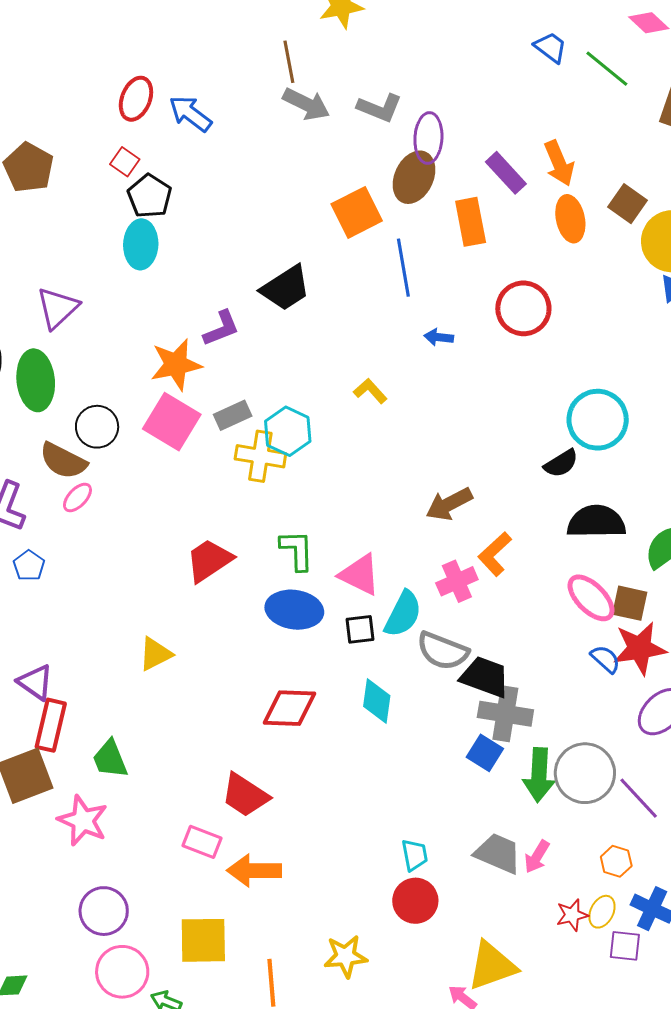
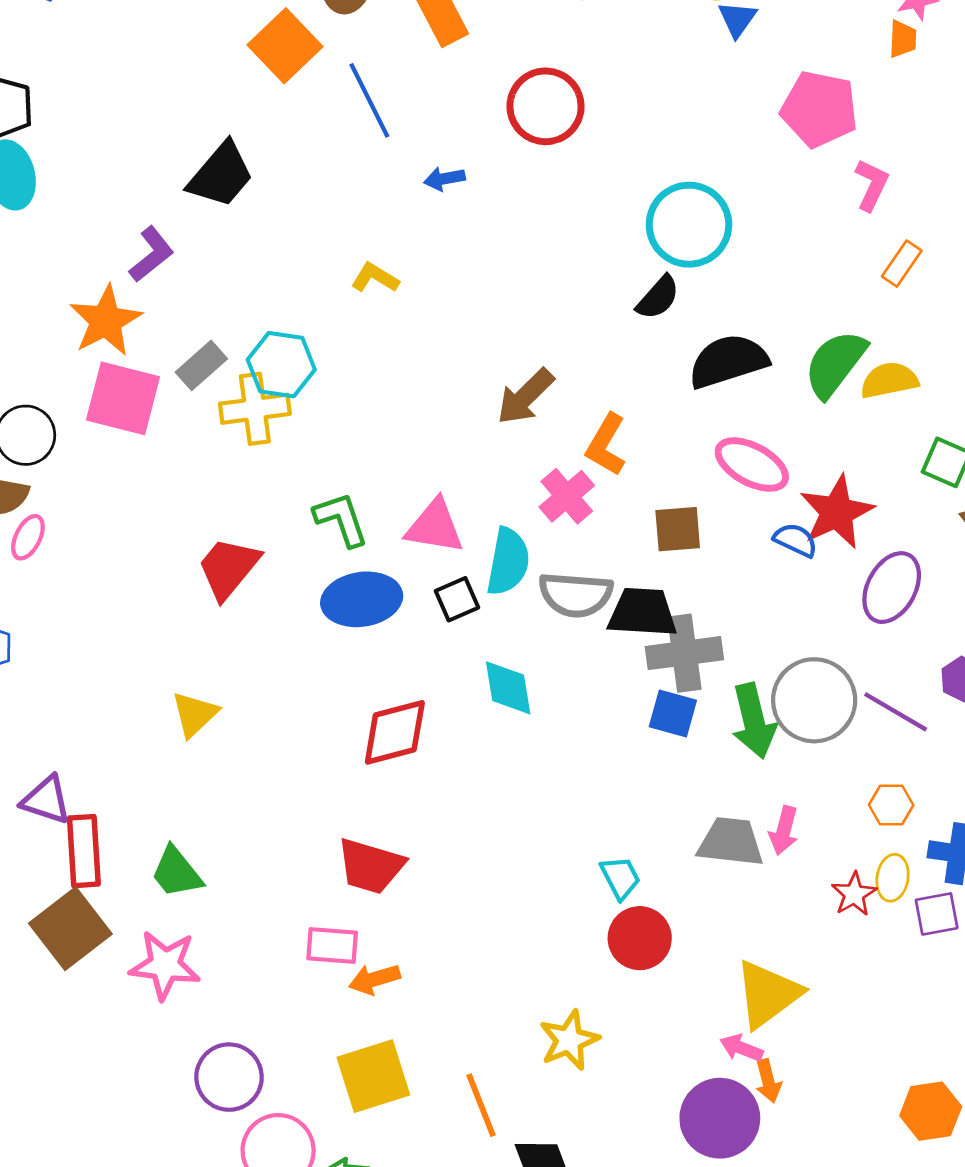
brown square: (630, 603) -> (678, 529), moved
orange arrow: (254, 871) -> (374, 979), moved, size x0.7

